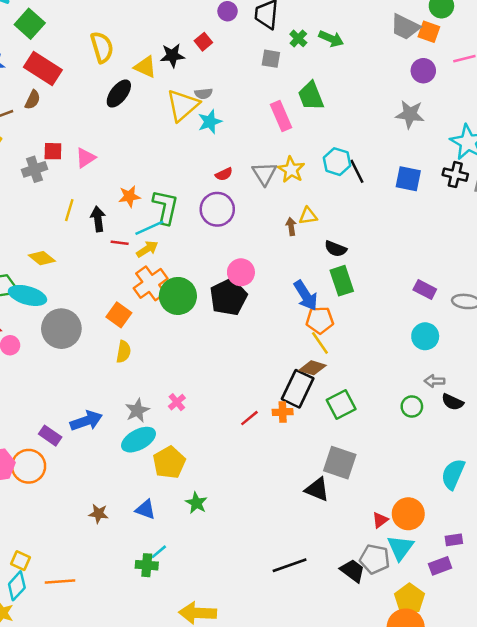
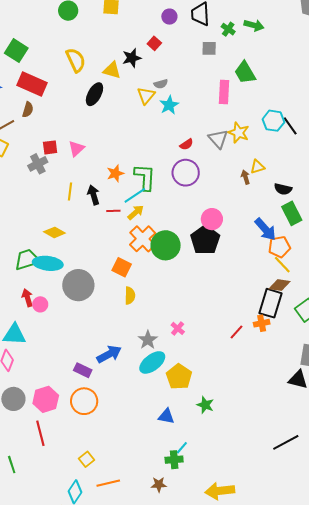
yellow triangle: (183, 105) -> (146, 96), size x0.7
pink rectangle: (281, 116) -> (224, 92), turned 35
orange circle: (29, 466) -> (84, 401), moved
brown star: (98, 514) -> (159, 485), moved
yellow square: (20, 561) -> (87, 459), moved, turned 35

